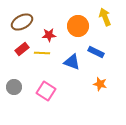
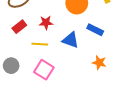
red star: (49, 35) -> (46, 23), moved
yellow line: (42, 53) -> (40, 44), moved

